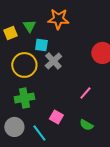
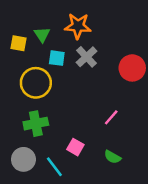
yellow square: (10, 33) -> (19, 43), turned 32
gray cross: (53, 61) -> (86, 57), moved

